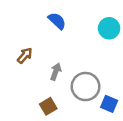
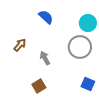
gray arrow: (56, 72) -> (45, 58), turned -48
gray circle: (86, 87) -> (80, 47), moved

